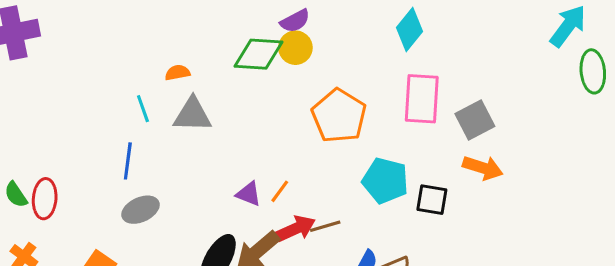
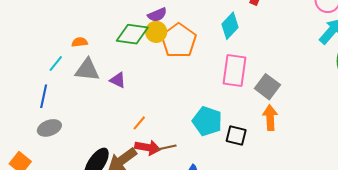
cyan line: (143, 109) -> (56, 63), turned 54
orange pentagon: (339, 116) -> (179, 41), moved
gray square: (475, 120) -> (267, 87), turned -30
orange arrow: (483, 168) -> (270, 118), turned -115
purple triangle: (249, 194) -> (118, 80), moved
red arrow: (296, 229) -> (148, 147), turned 30

